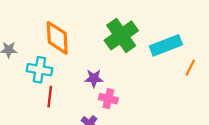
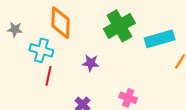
pink cross: (108, 99) -> (128, 98), moved

